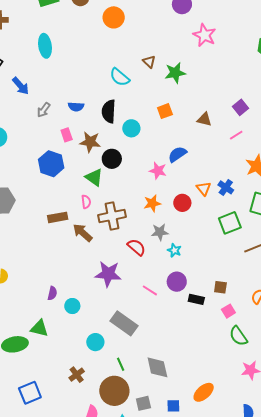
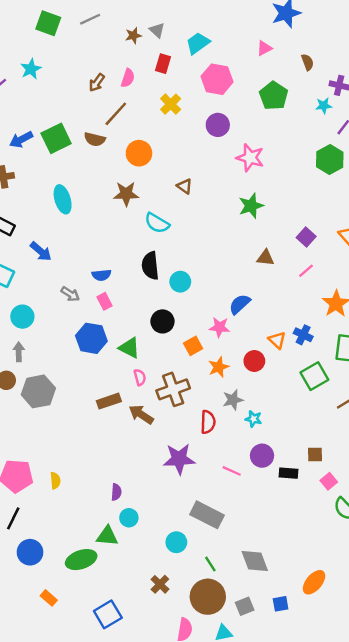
brown triangle: (149, 62) -> (185, 186), moved
green star: (175, 73) -> (251, 206), moved
blue semicircle: (76, 107) -> (101, 275), moved
gray arrow: (44, 110) -> (70, 294), moved, turned -84
orange square: (165, 111) -> (193, 346), moved
brown star: (90, 142) -> (126, 194), moved
green triangle: (94, 177) -> (129, 348), moved
red semicircle: (136, 247) -> (208, 422), turned 60
cyan circle: (72, 306) -> (129, 518), moved

